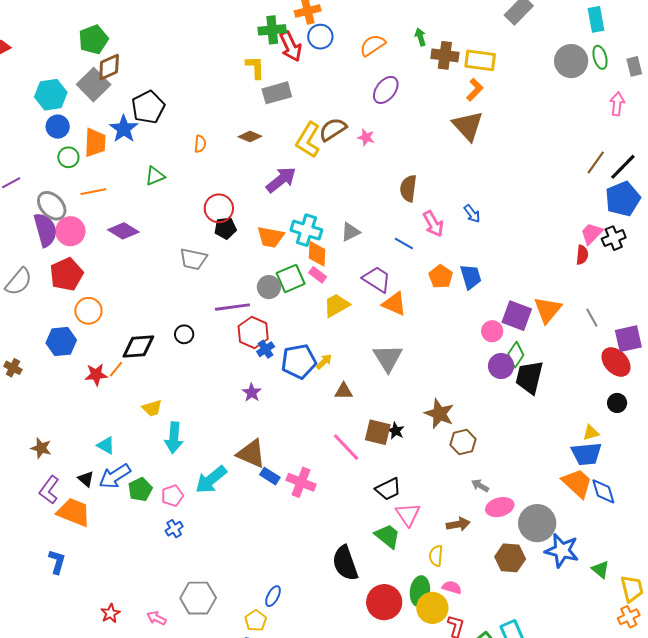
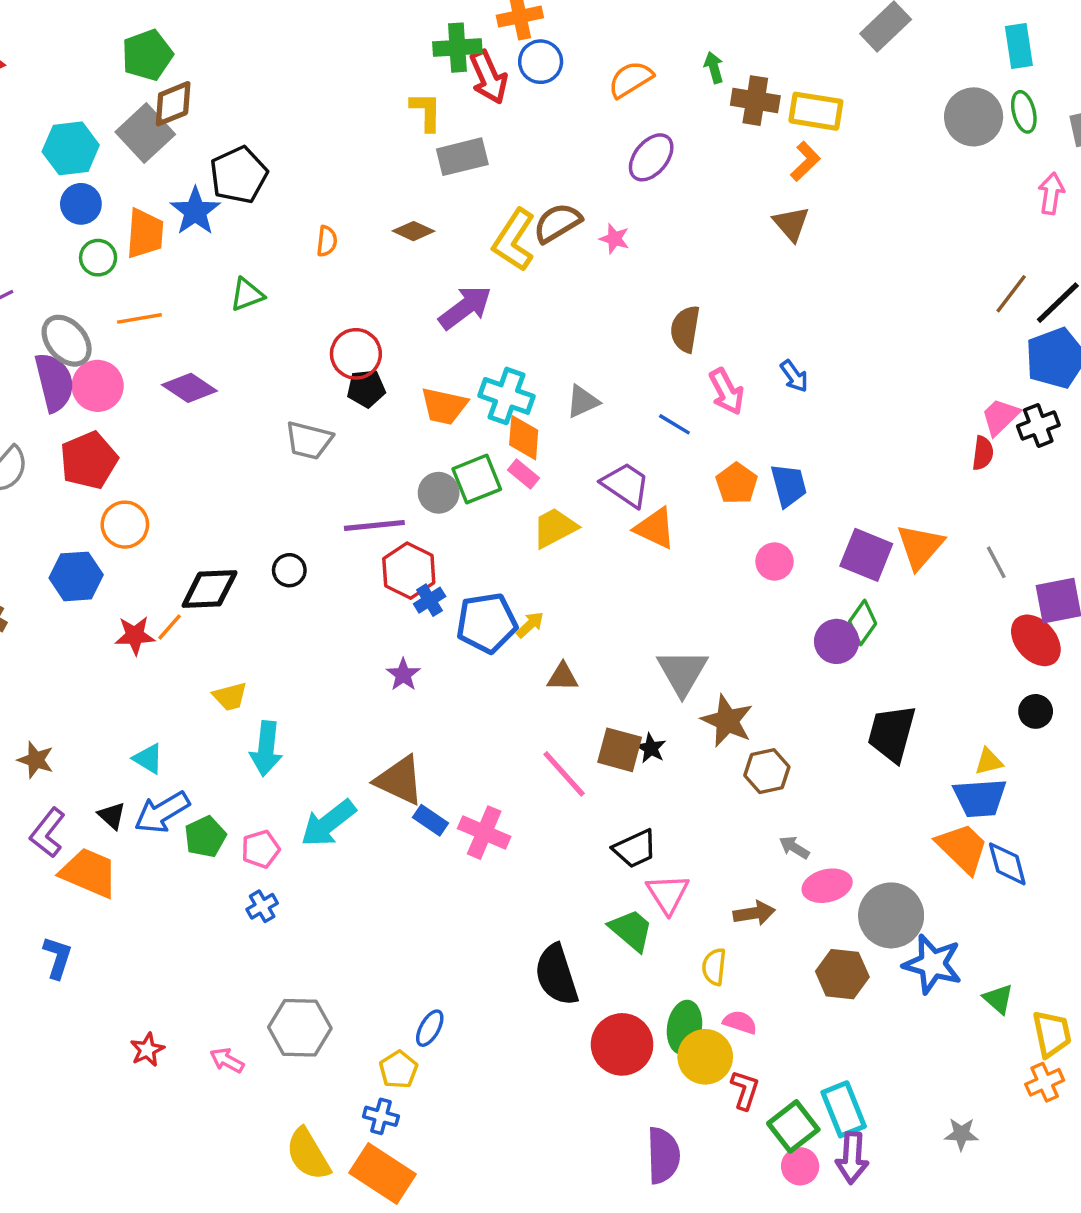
brown triangle: (468, 126) -> (791, 224), size x0.7
pink circle: (492, 331) -> (774, 562), moved
gray triangle: (388, 358) -> (682, 672), moved
black trapezoid: (529, 377) -> (892, 733), moved

